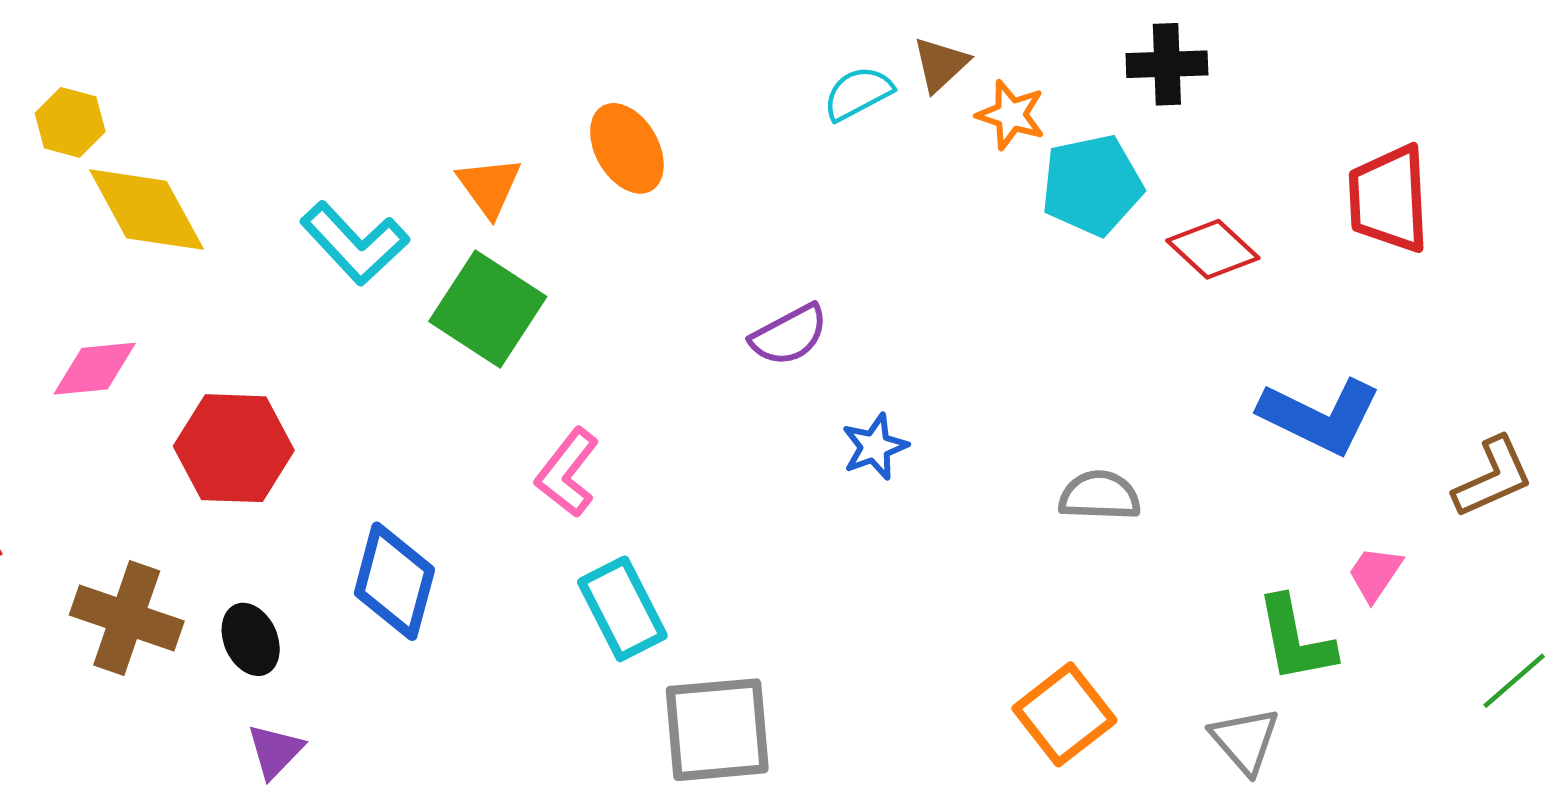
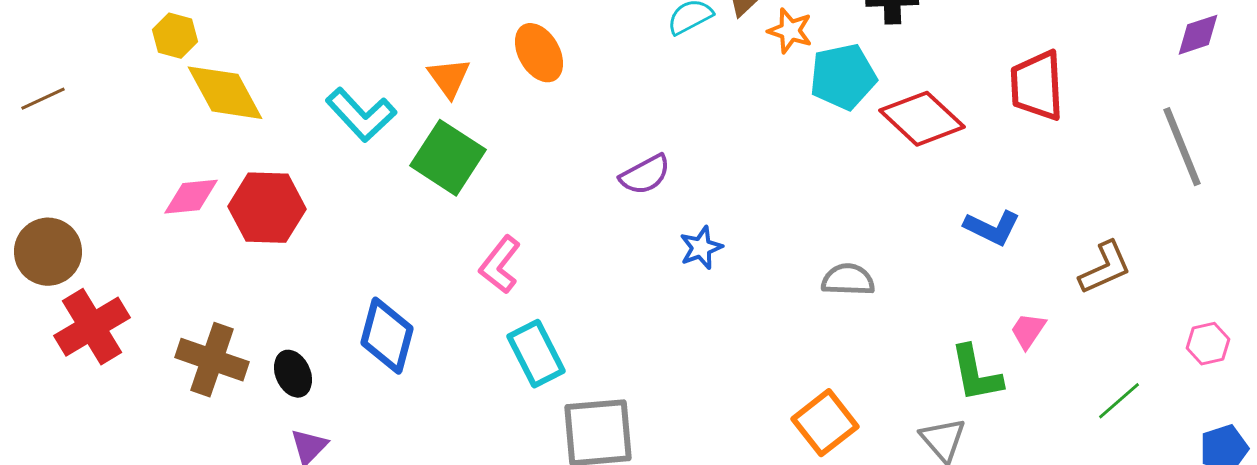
red diamond: (1213, 249) -> (922, 119), size x1.4
blue L-shape: (1320, 416) -> (992, 228), size x0.7
red hexagon: (234, 448) -> (267, 208), moved

